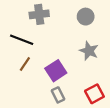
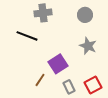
brown line: (25, 64) -> (40, 80), moved
gray rectangle: (58, 95) -> (69, 87), moved

